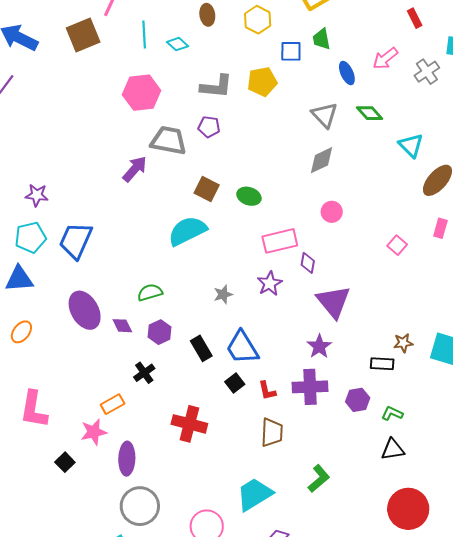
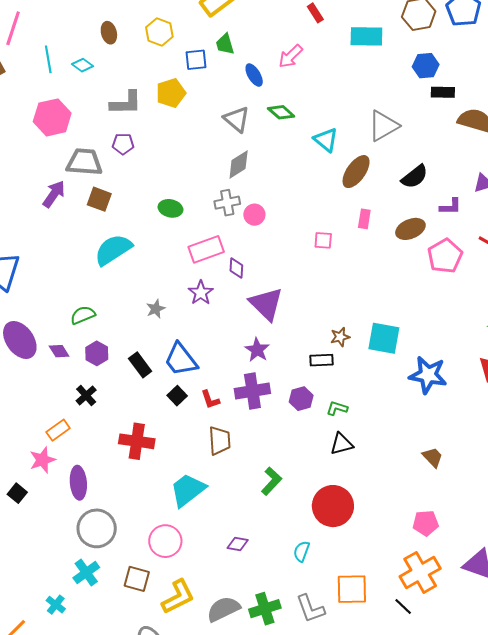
gray cross: (427, 72) -> (227, 203), moved, turned 30
brown square: (207, 189) -> (99, 199), moved
pink square: (397, 245) -> (323, 240), turned -30
cyan trapezoid: (254, 494) -> (188, 490), moved
red circle: (408, 509) -> (333, 506), moved

